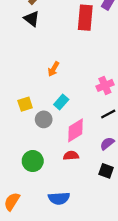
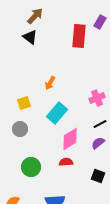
cyan rectangle: (61, 102) -> (57, 113), size x1.5
yellow square: (25, 104) -> (24, 103), moved
gray circle: (44, 119) -> (20, 129), moved
purple semicircle: (107, 143) -> (98, 143), moved

